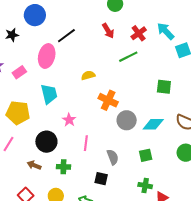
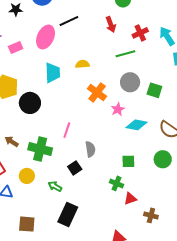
cyan trapezoid: (49, 94) -> (53, 73), moved
pink star: (69, 120) -> (118, 109), moved
gray circle: (127, 120) -> (130, 82), moved
black circle: (46, 142) -> (30, 103), moved
green square: (146, 155) -> (128, 161), moved
green cross: (63, 167) -> (40, 149), size x1.6
black square: (101, 179) -> (75, 168), turned 32

